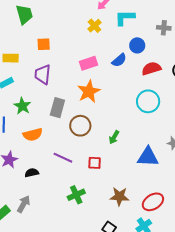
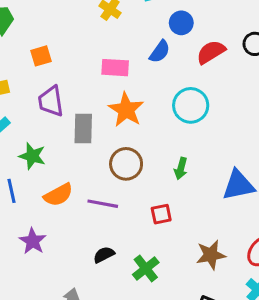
pink rectangle: (89, 63) -> (115, 68), turned 36
cyan circle: (148, 101) -> (191, 105), moved
gray rectangle: (57, 108) -> (83, 128), moved
purple line: (63, 158) -> (103, 204), moved
black semicircle: (32, 173) -> (104, 255), moved

